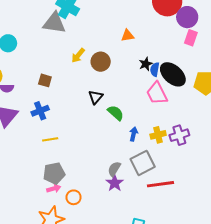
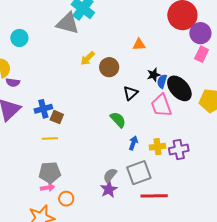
brown square: (45, 80) -> (57, 117), moved
black triangle: (96, 97) -> (131, 93), moved

